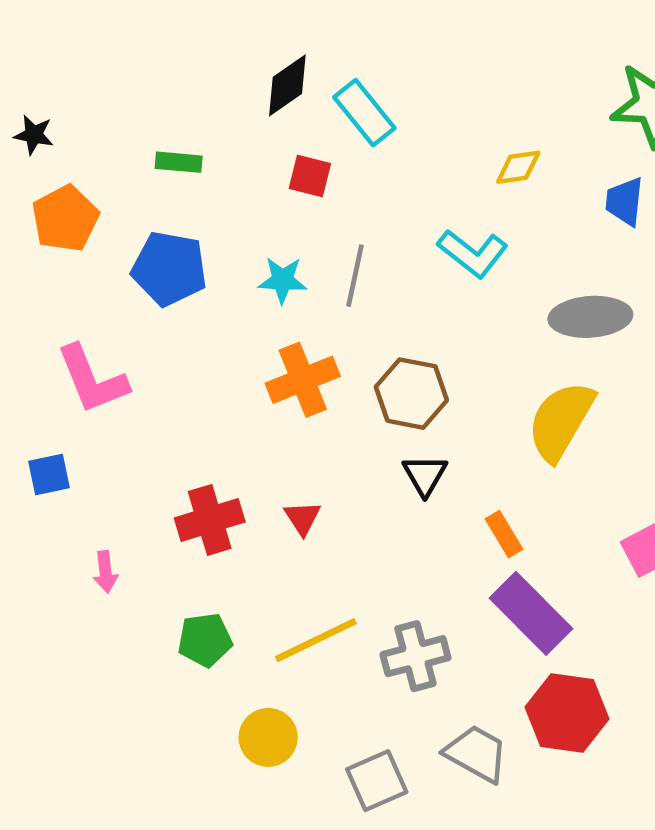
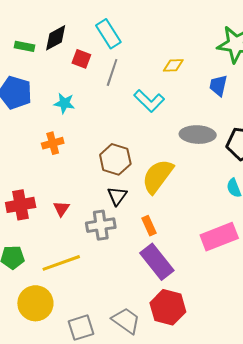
black diamond: (287, 85) -> (56, 38), moved
gray line: (355, 276) -> (112, 72), moved
orange cross: (303, 380) -> (53, 143), moved, size x0.7
yellow semicircle: (561, 421) -> (158, 176), moved
gray cross: (415, 656) -> (101, 225), moved
yellow circle: (268, 737) -> (35, 303), size x1.4

